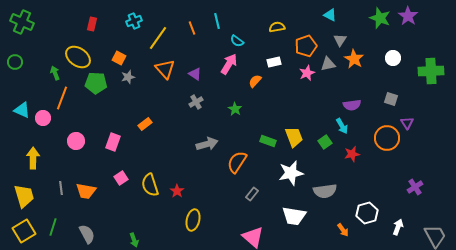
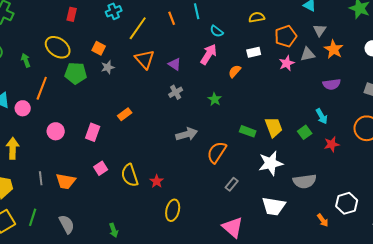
green arrow: (55, 73) -> (26, 60), moved
purple semicircle: (352, 105) -> (332, 84), moved

